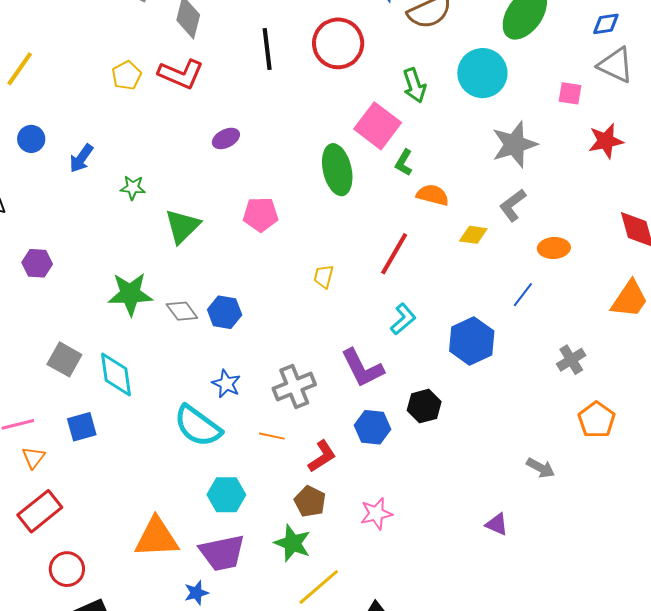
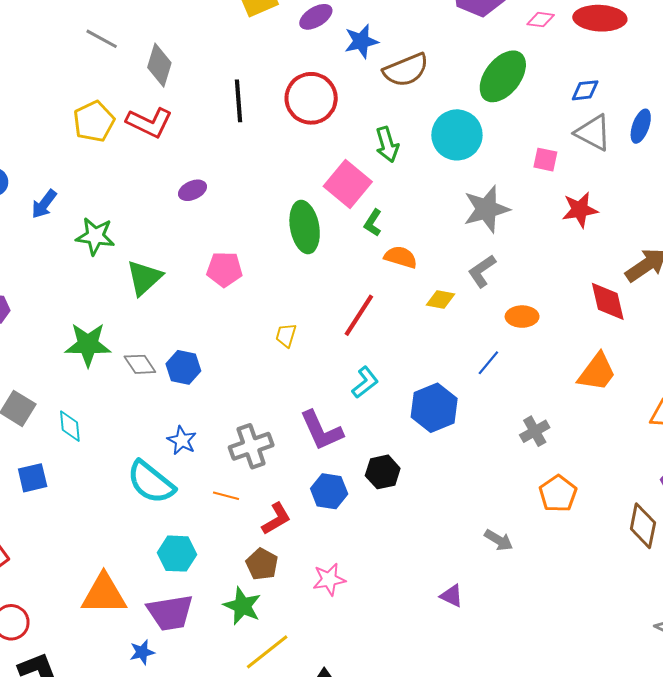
yellow pentagon: (126, 75) -> (94, 121), size x1.4
green star: (133, 188) -> (95, 236), size x1.5
cyan diamond: (116, 375) -> (70, 426), size x0.7

